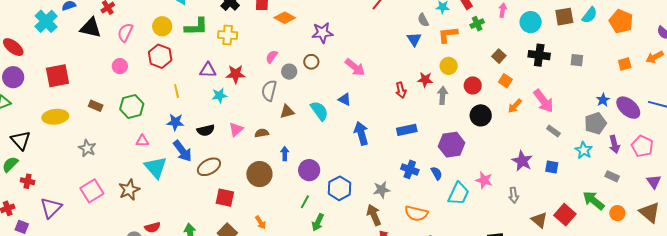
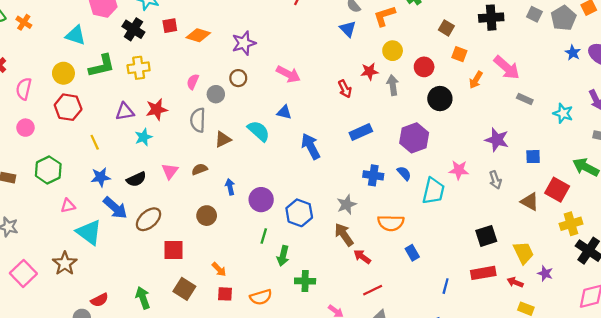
gray square: (577, 60) -> (534, 14), turned 32
gray pentagon: (595, 123) -> (563, 18), moved
blue square: (552, 167) -> (533, 157), moved
brown circle: (259, 174) -> (207, 216), size x0.7

